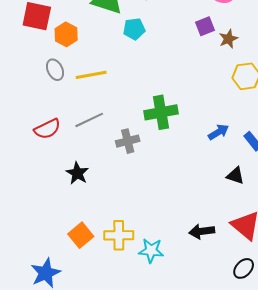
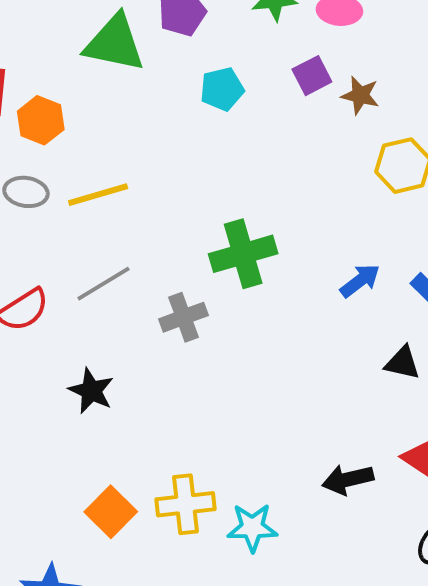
cyan pentagon: (134, 29) -> (222, 89), moved
brown star: (228, 39) -> (360, 95), turned -30
gray ellipse: (55, 70) -> (26, 192), turned -50

